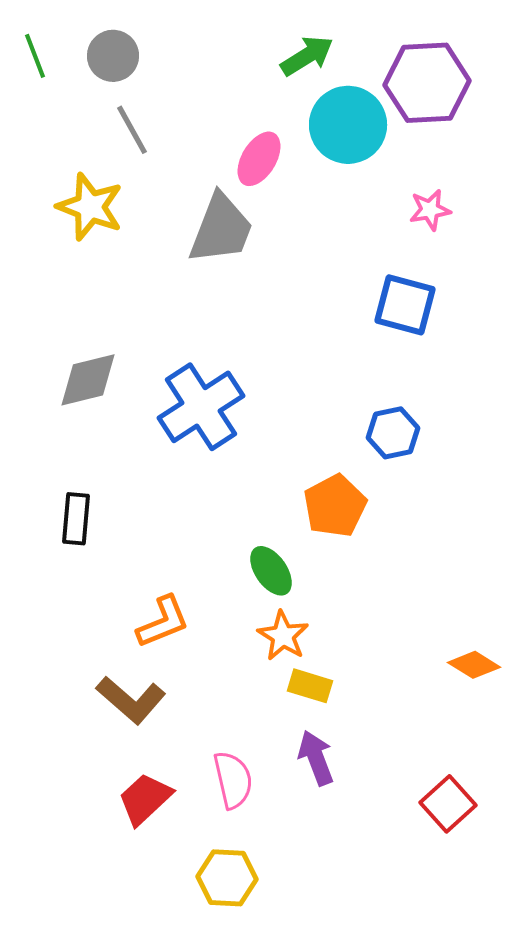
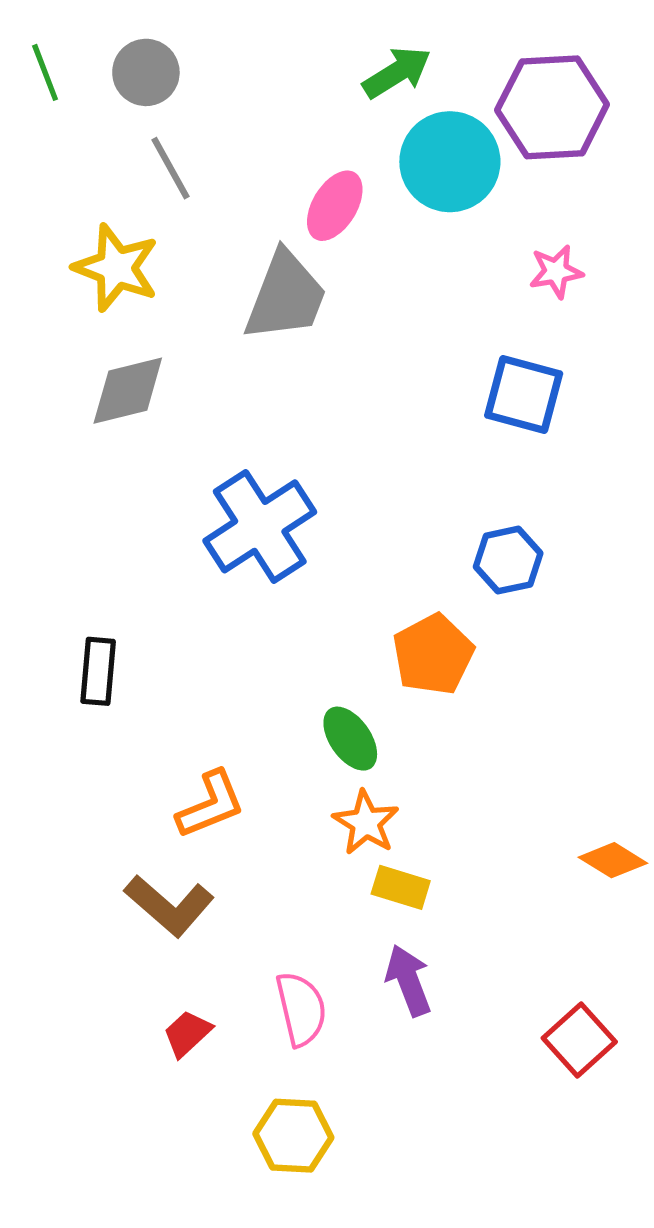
gray diamond: (88, 380) -> (128, 391), moved
red trapezoid: (145, 799) -> (187, 1034), size x0.7

